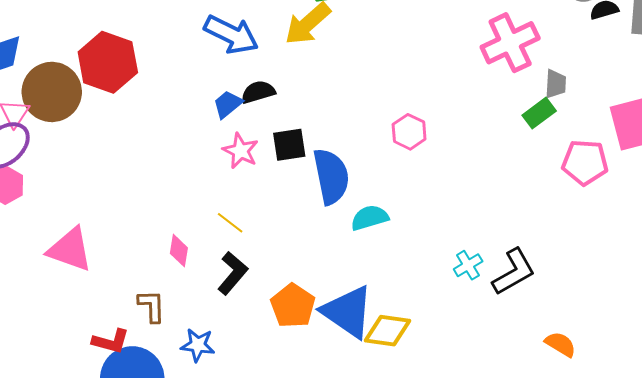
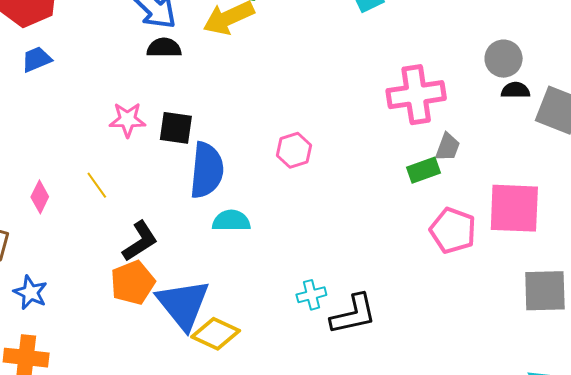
black semicircle: (258, 92) -> (164, 48), moved
blue trapezoid: (228, 104) -> (37, 59), moved
pink star: (240, 151) -> (128, 120), turned 30
black L-shape: (233, 273) -> (140, 241), moved

